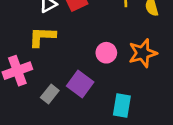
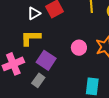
purple square: (80, 84) -> (46, 60), moved

